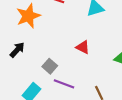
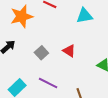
gray square: (50, 66) -> (41, 53), moved

